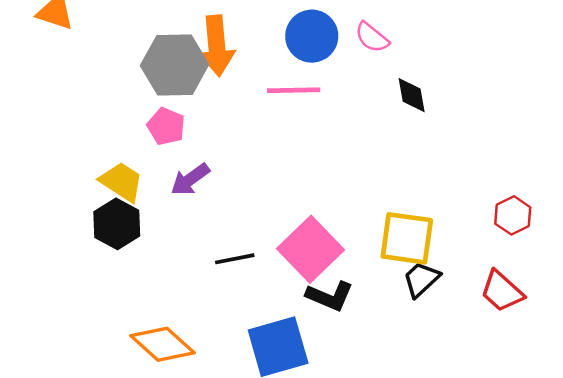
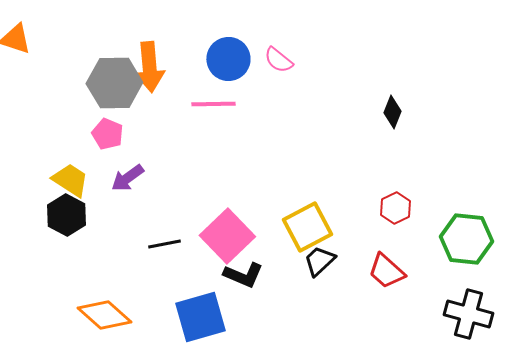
black diamond: (412, 95) -> (392, 112), moved, turned 32
yellow square: (407, 238) -> (307, 227), turned -36

